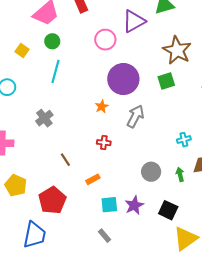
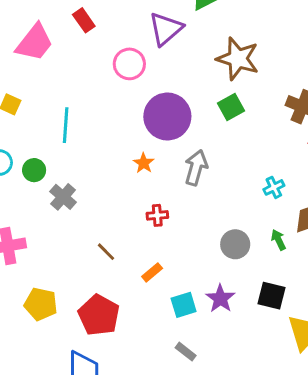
green circle: (52, 41) -> (34, 170), moved

